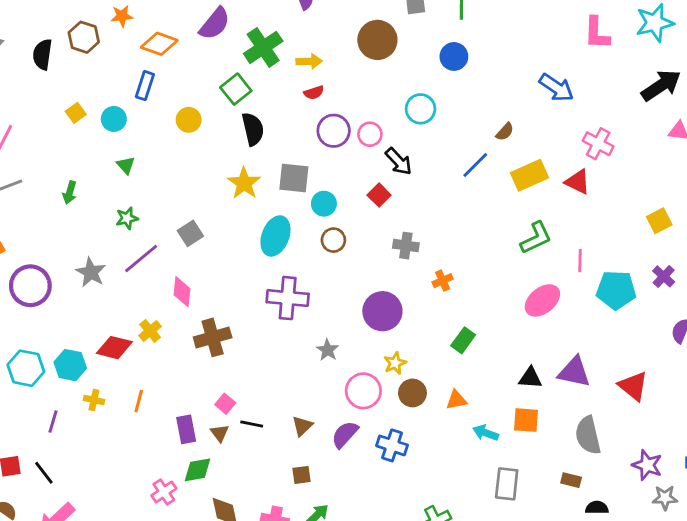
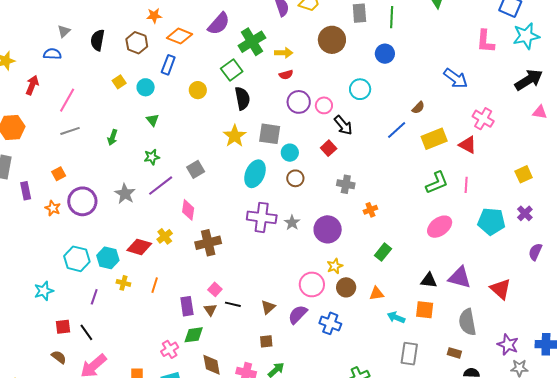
brown hexagon: (84, 37) -> (137, 43), moved
pink line: (580, 261) -> (466, 185), moved
gray star: (328, 350) -> (292, 223), moved

